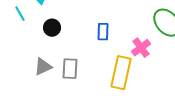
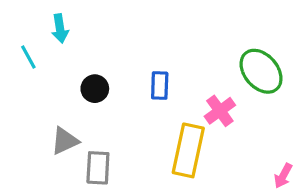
black circle: (52, 28) -> (95, 89), moved
gray rectangle: (70, 69) -> (98, 168), moved

